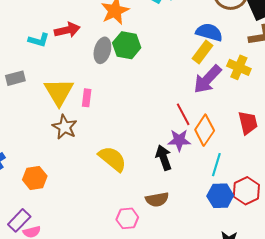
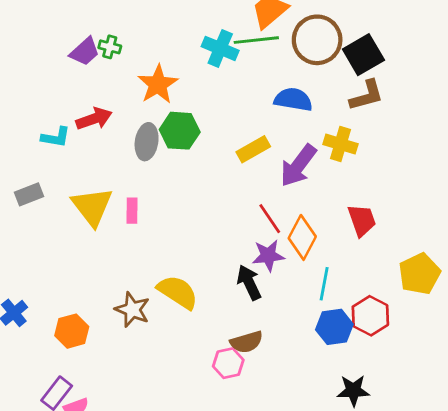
yellow rectangle: (202, 52) -> (253, 149), moved, turned 30
brown star: (65, 127) -> (132, 310), moved
pink hexagon: (127, 218) -> (228, 363), moved

